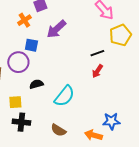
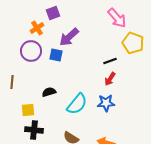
yellow pentagon: (120, 35) -> (133, 43), turned -30
blue square: (31, 45) -> (56, 55), moved
purple circle: (18, 62) -> (31, 51), moved
blue star: (111, 121) -> (106, 103), moved

